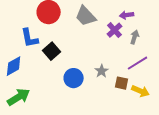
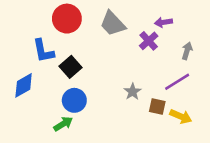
gray arrow: (135, 37) -> (187, 51), moved
blue circle: (74, 78) -> (74, 100), moved
green arrow: (19, 97) -> (63, 124), moved, size x0.7

